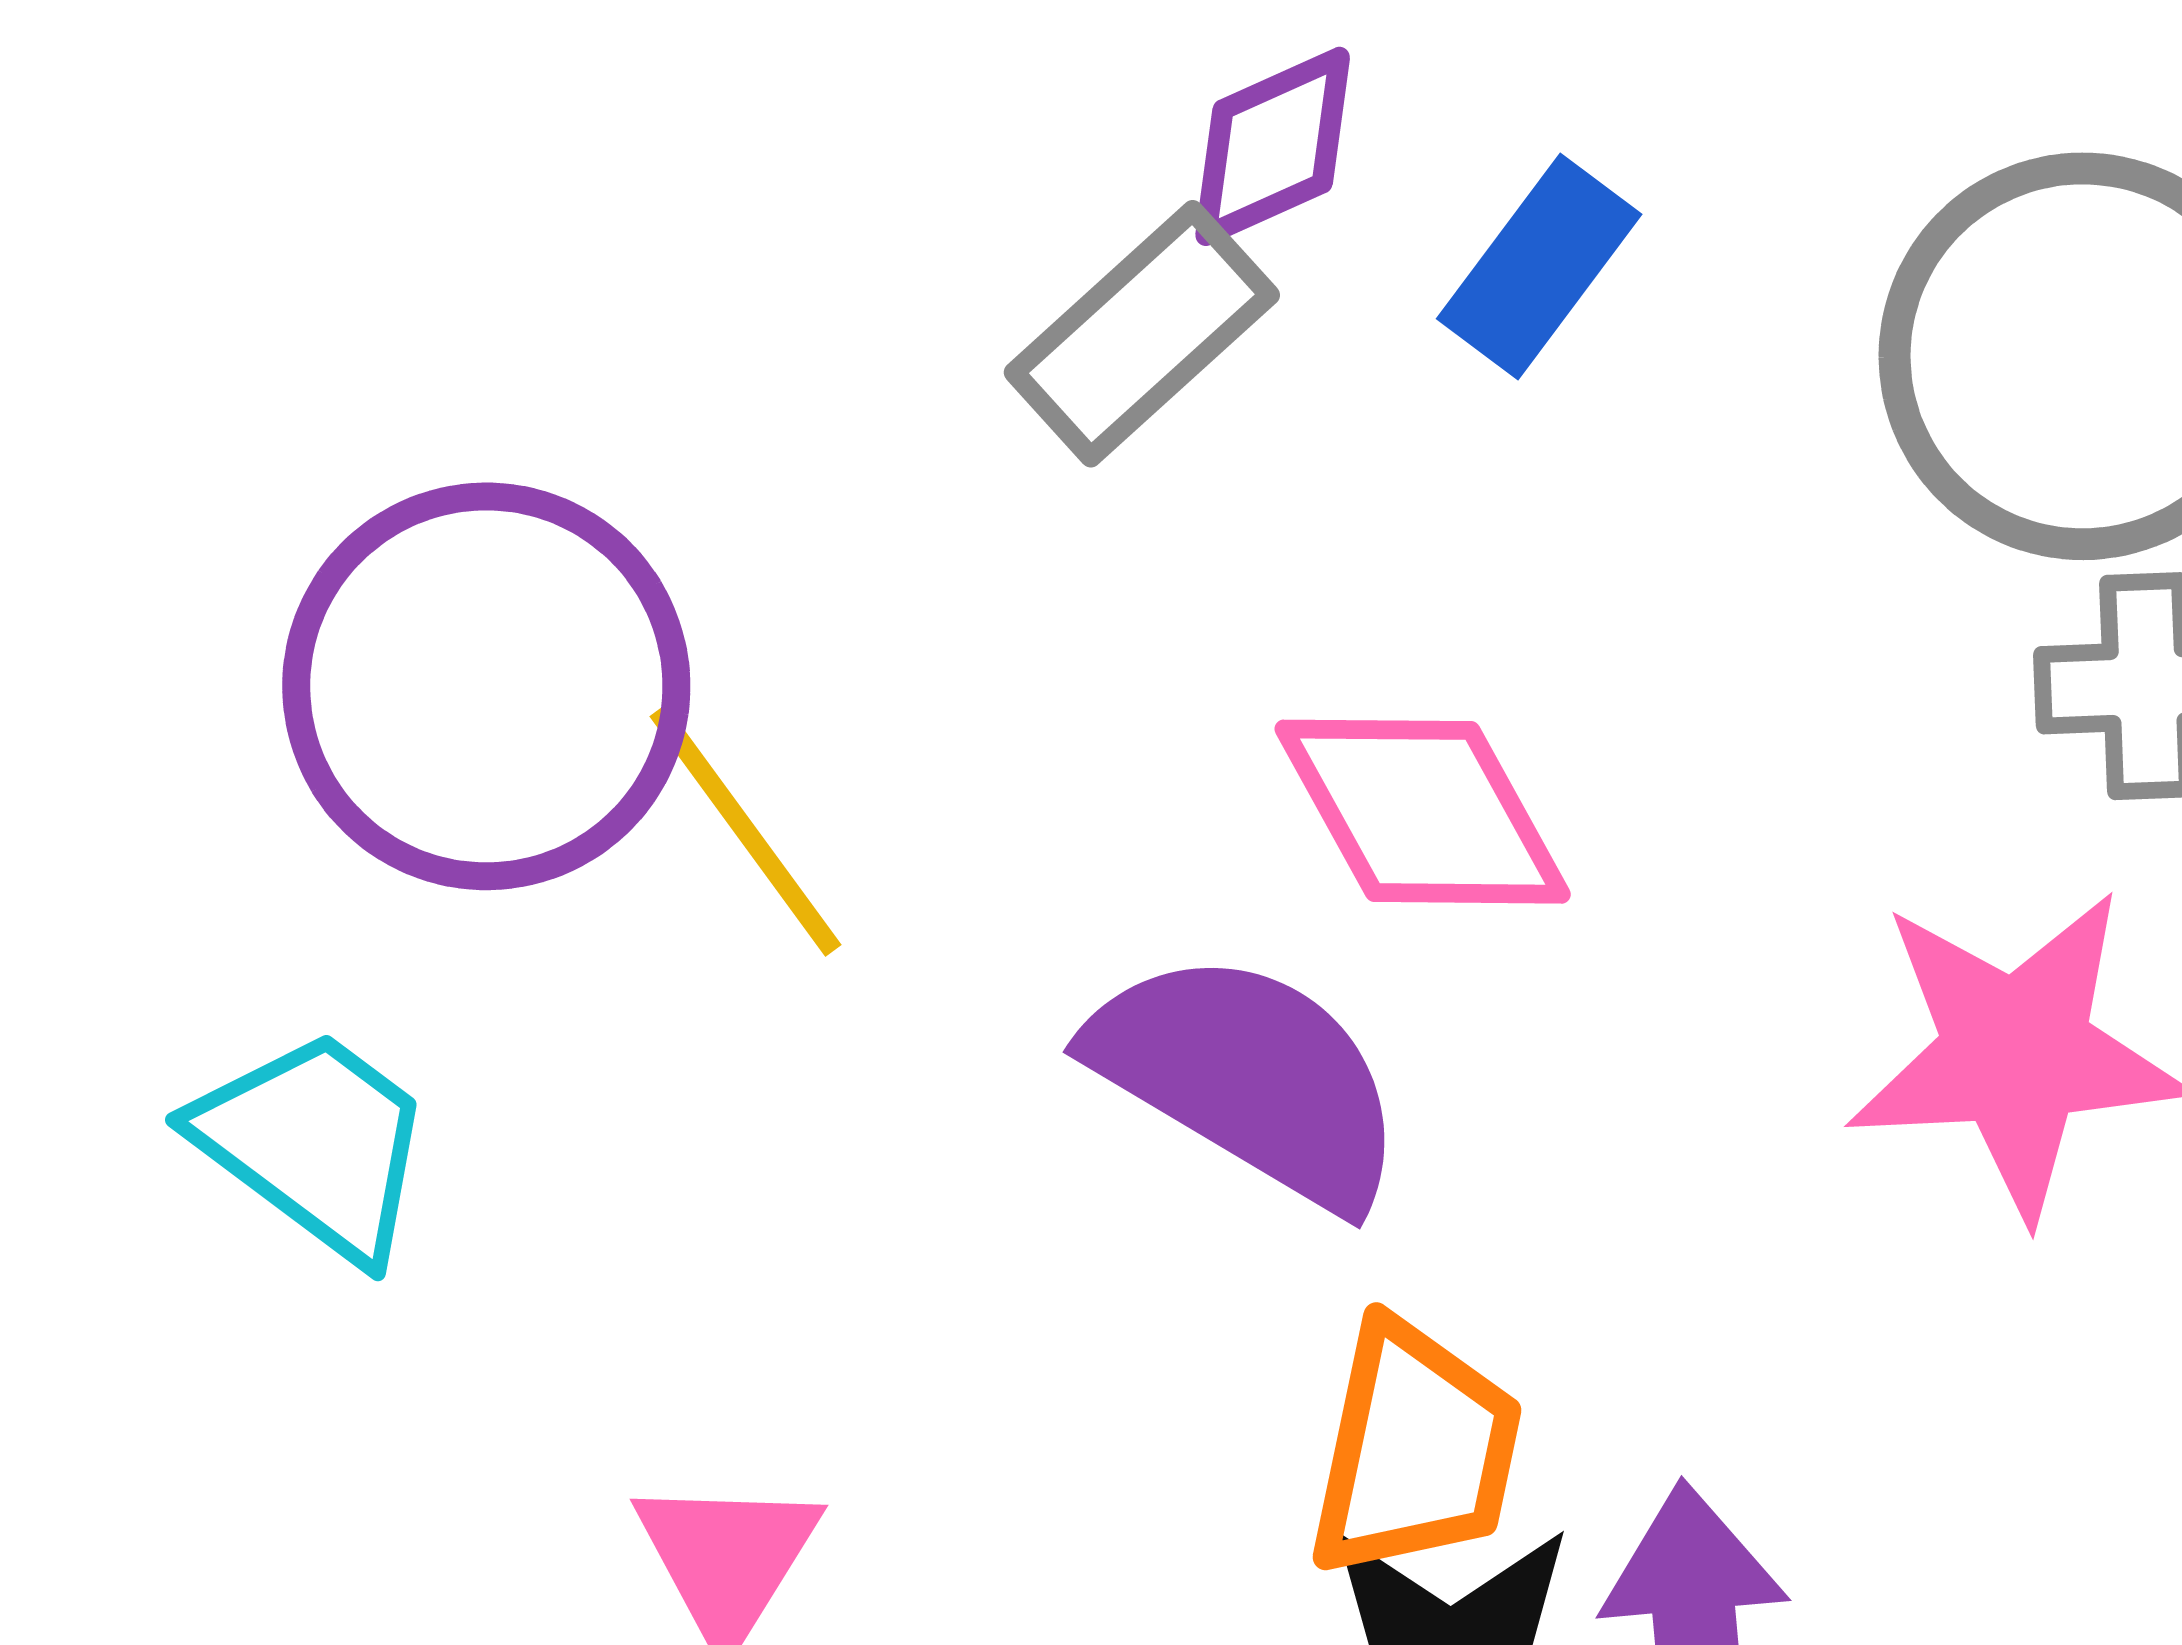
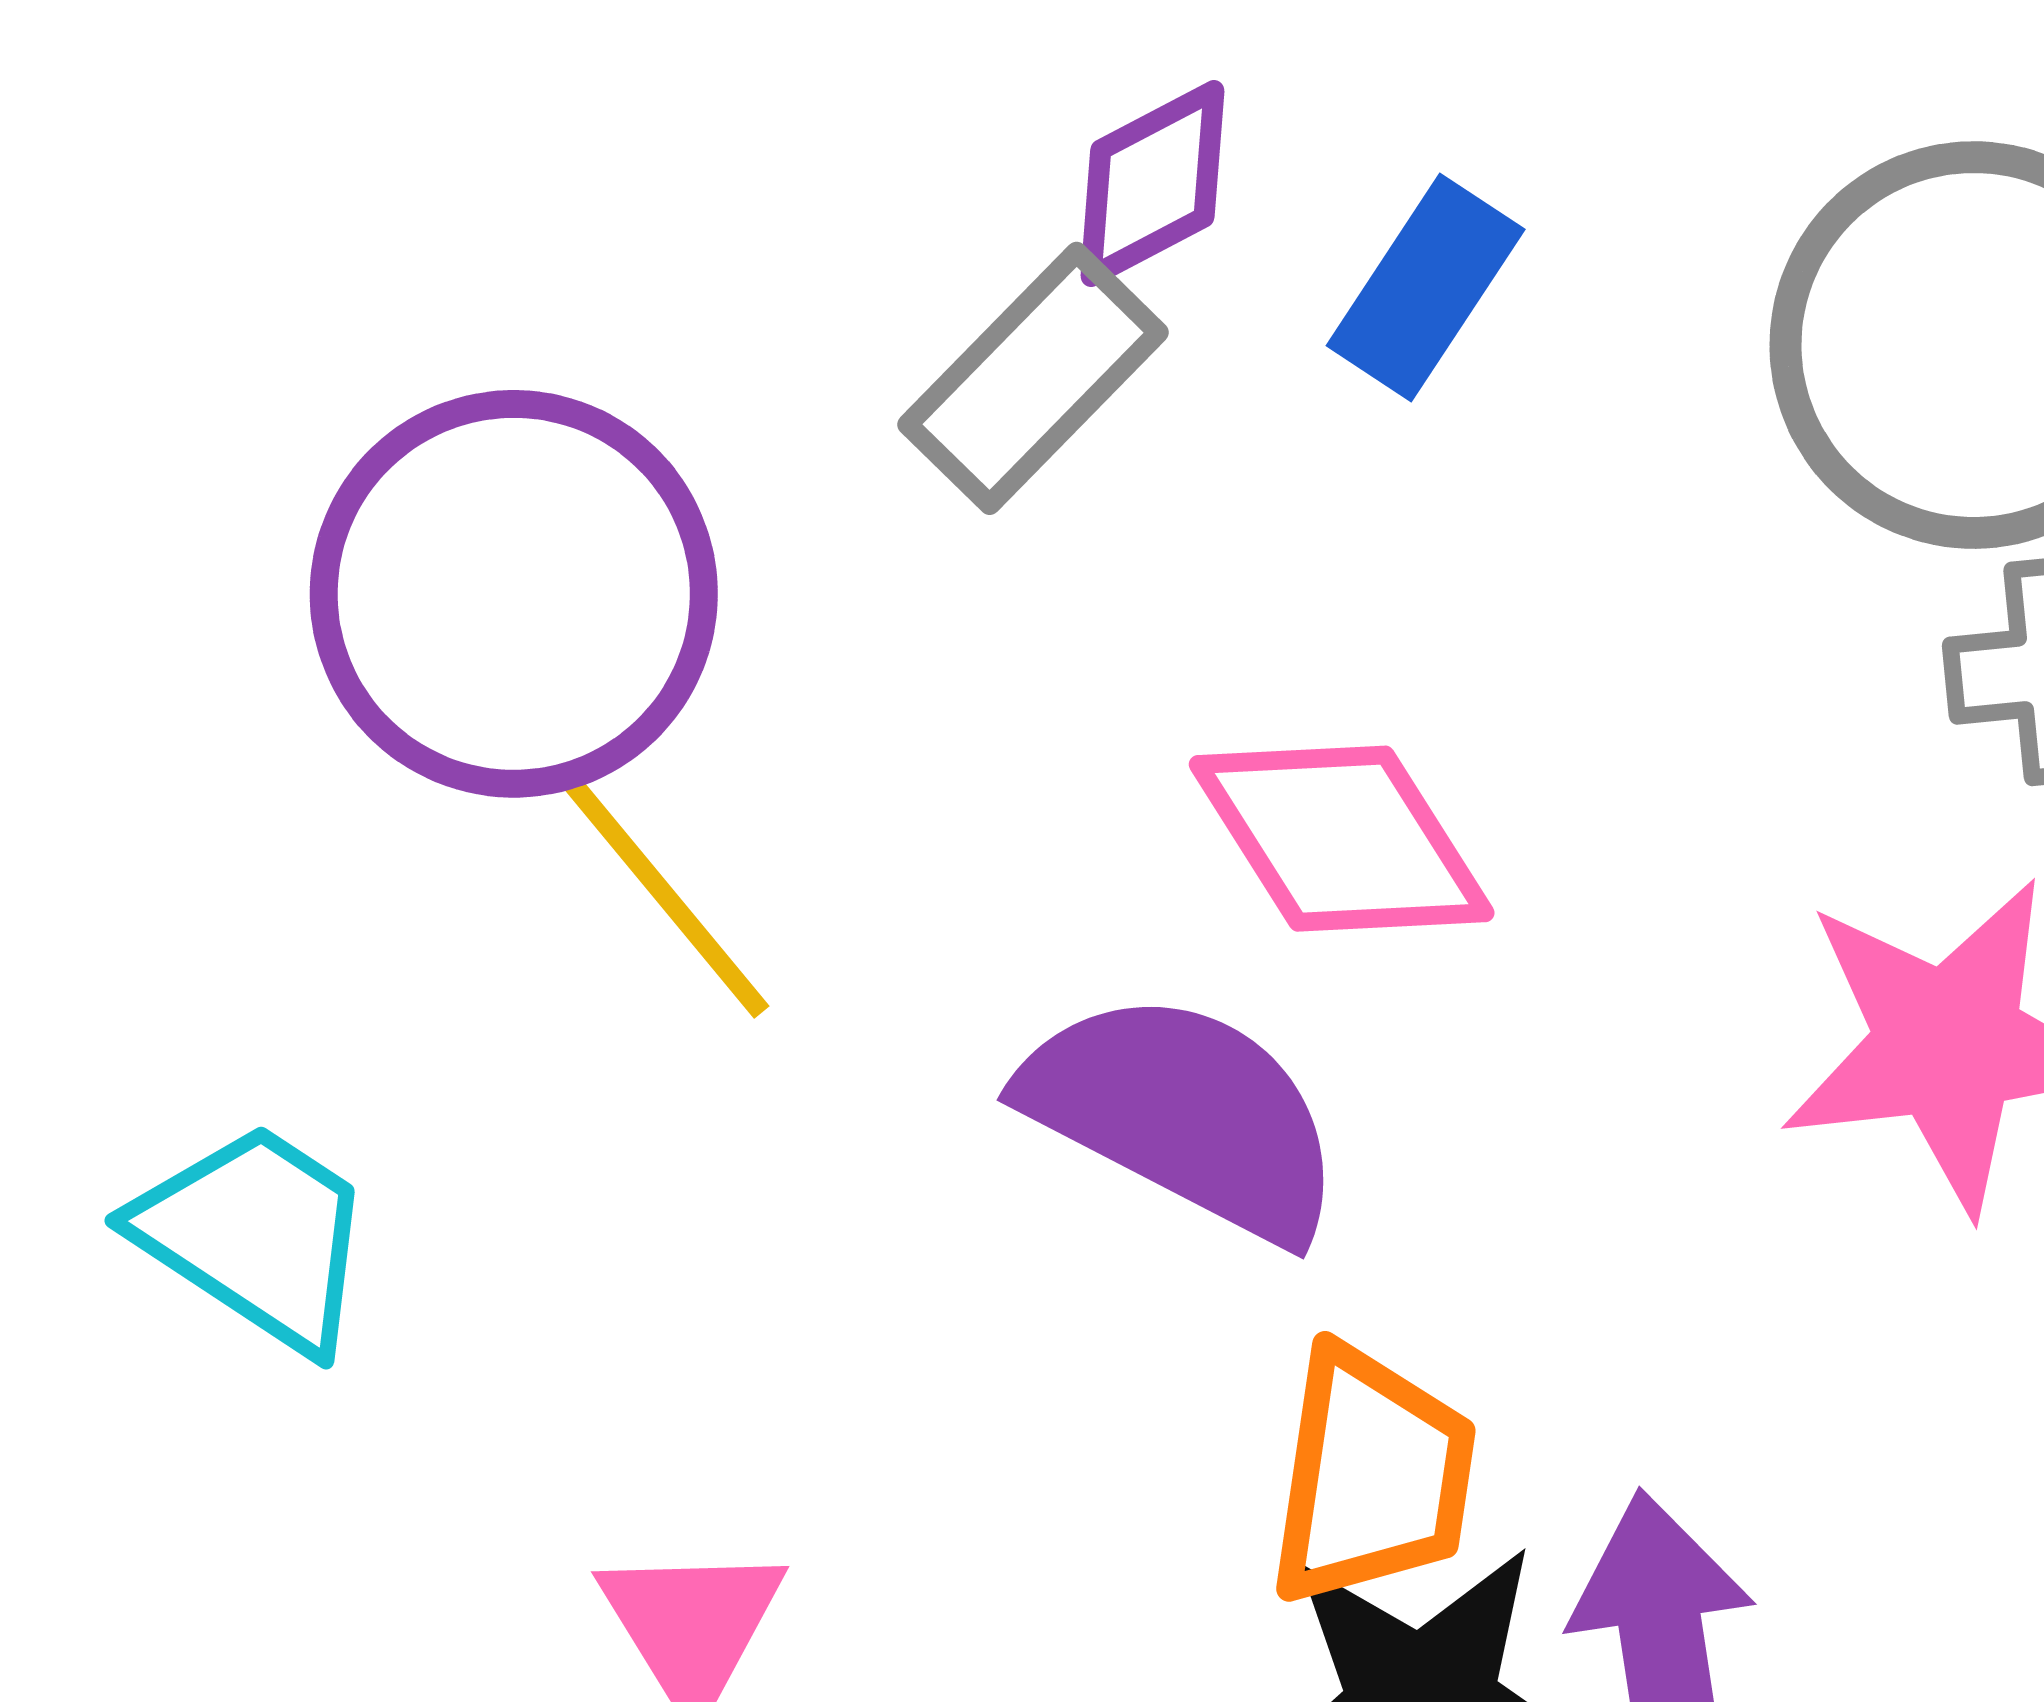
purple circle: (486, 686) -> (514, 594), moved

